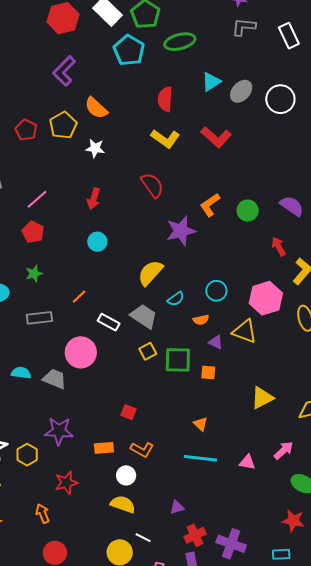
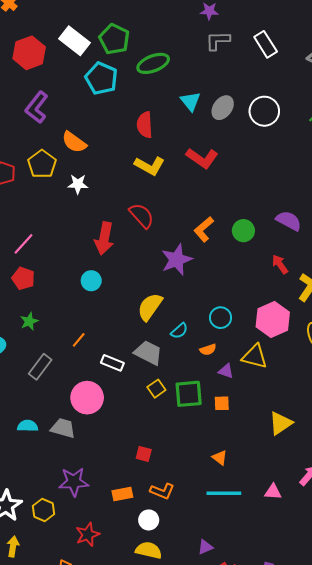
cyan triangle: (211, 82) -> (190, 101), turned -30
red arrow: (94, 199) -> (104, 238), moved, size x1.4
gray rectangle: (39, 318) -> (40, 367), turned -40

